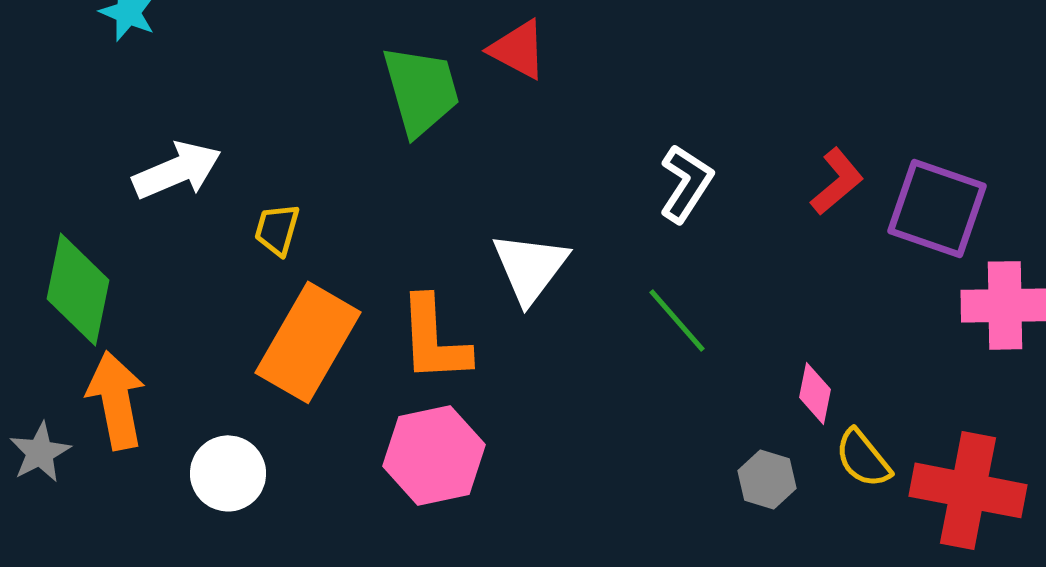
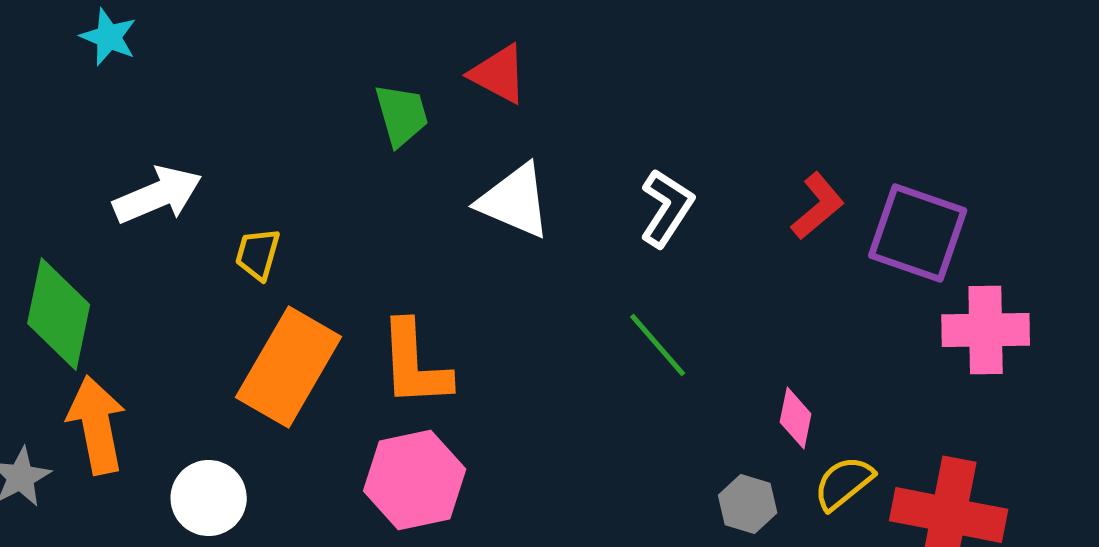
green trapezoid: (421, 90) -> (402, 115), size x0.7
white triangle: (530, 267) -> (515, 201), moved, turned -44
yellow semicircle: (863, 458) -> (844, 483), turned 90

